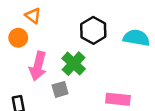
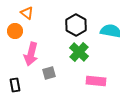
green cross: (74, 64) -> (79, 52), moved

